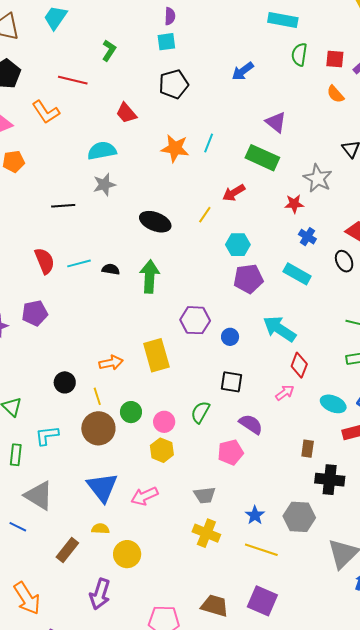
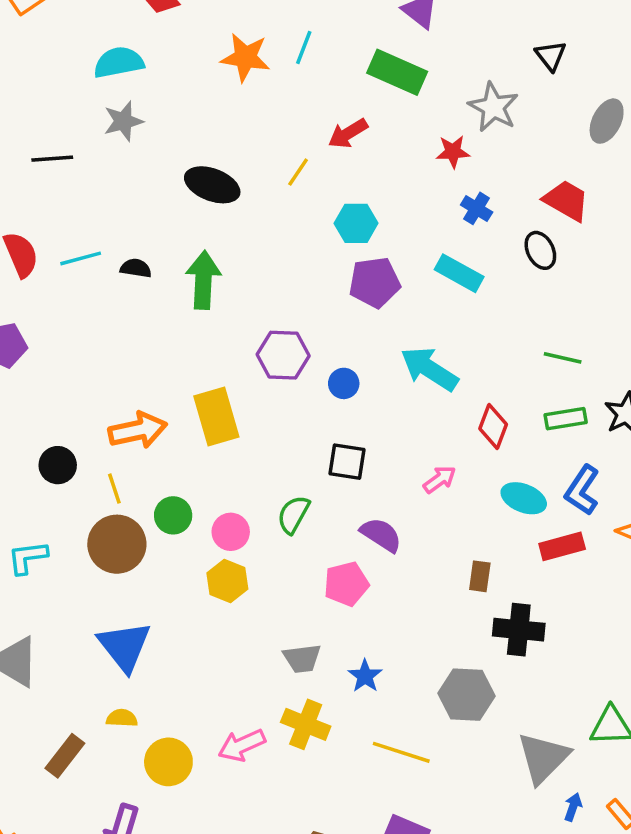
orange arrow: (111, 363) -> (138, 430), size x1.4
red diamond: (299, 365) -> (493, 427), moved
pink arrow: (144, 496) -> (242, 745), moved
blue star: (255, 515) -> (365, 676), moved

